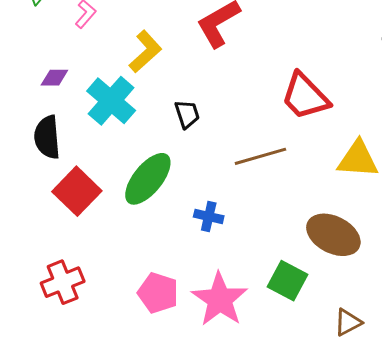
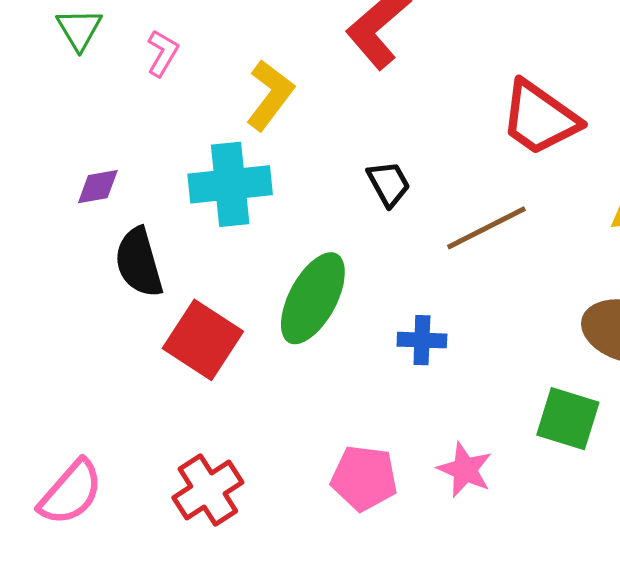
purple diamond: (54, 78) -> (98, 187), moved
cyan cross: (111, 101) -> (230, 184), turned -36
black trapezoid: (187, 114) -> (389, 184), moved
pink star: (220, 299) -> (465, 470), size x0.6

